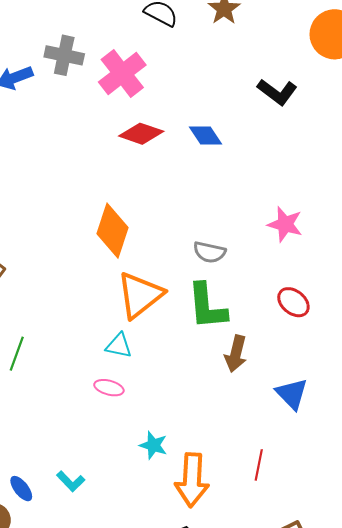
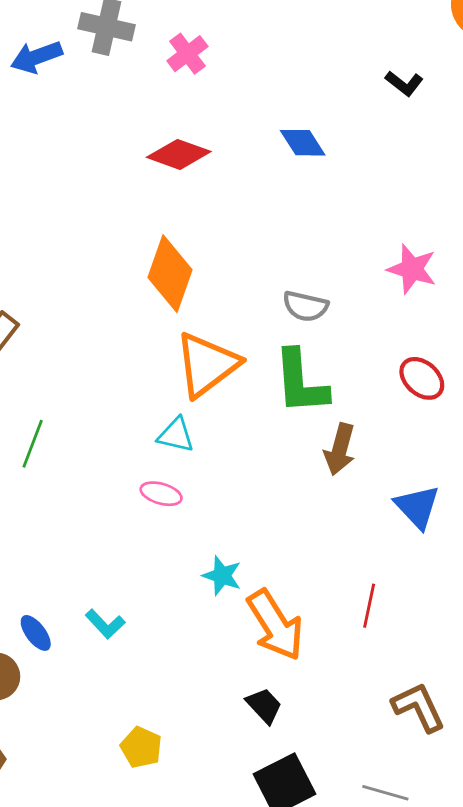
pink cross: (122, 73) -> (187, 54), size x0.6
black L-shape: (277, 92) -> (404, 83), size x0.7
red diamond: (141, 134) -> (179, 154), moved
orange arrow: (192, 480) -> (275, 625), turned -36

